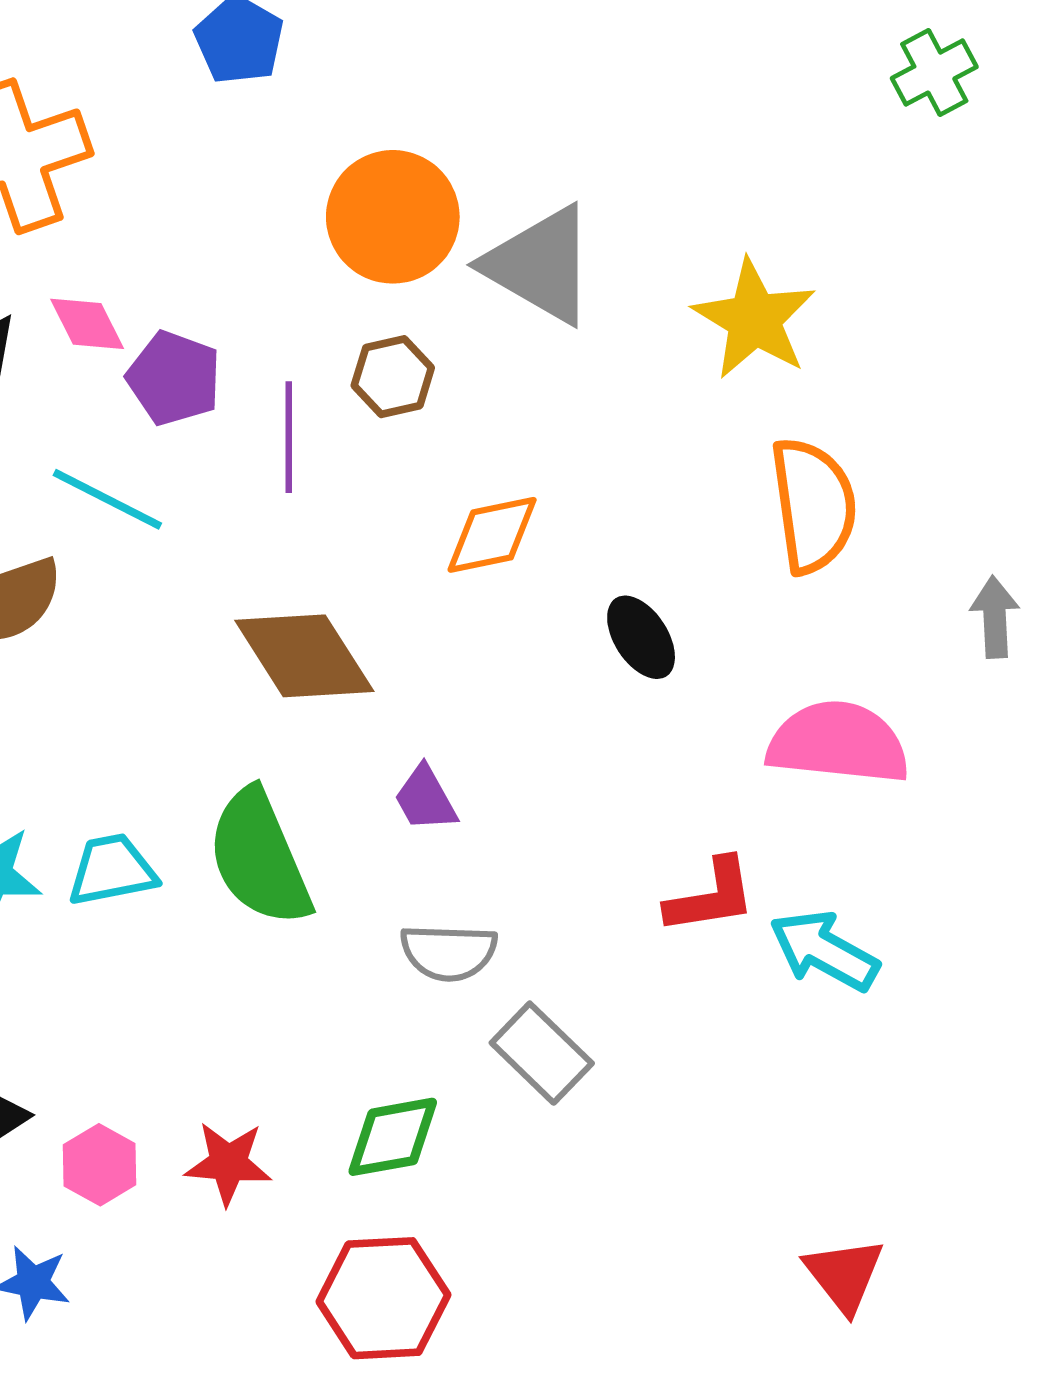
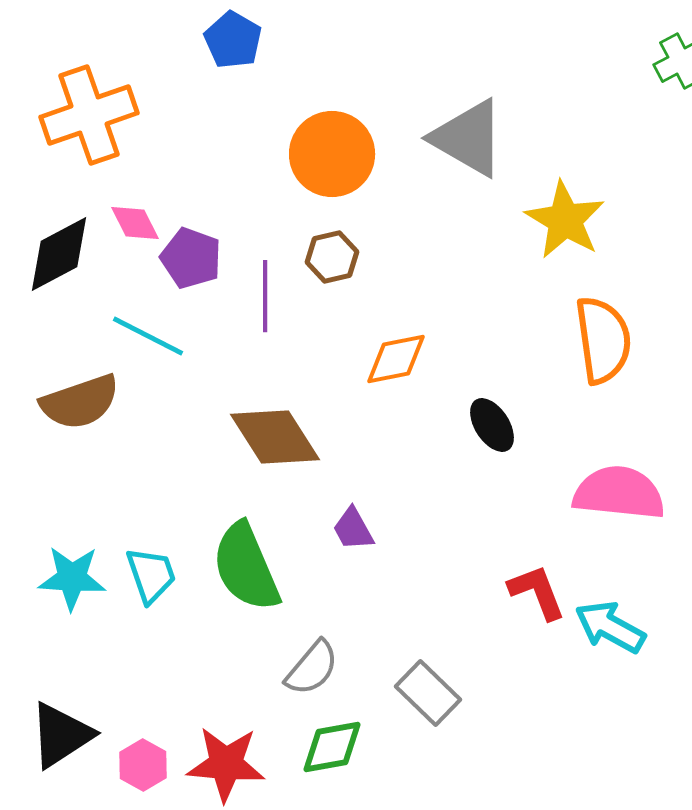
gray triangle: (540, 265) -> (468, 138), moved
cyan trapezoid: (112, 870) -> (151, 575), turned 82
red L-shape: (711, 896) -> (537, 592), turned -102
gray semicircle: (449, 952) -> (312, 668), moved, turned -52
red star: (228, 1163) -> (226, 764), size x1.4

